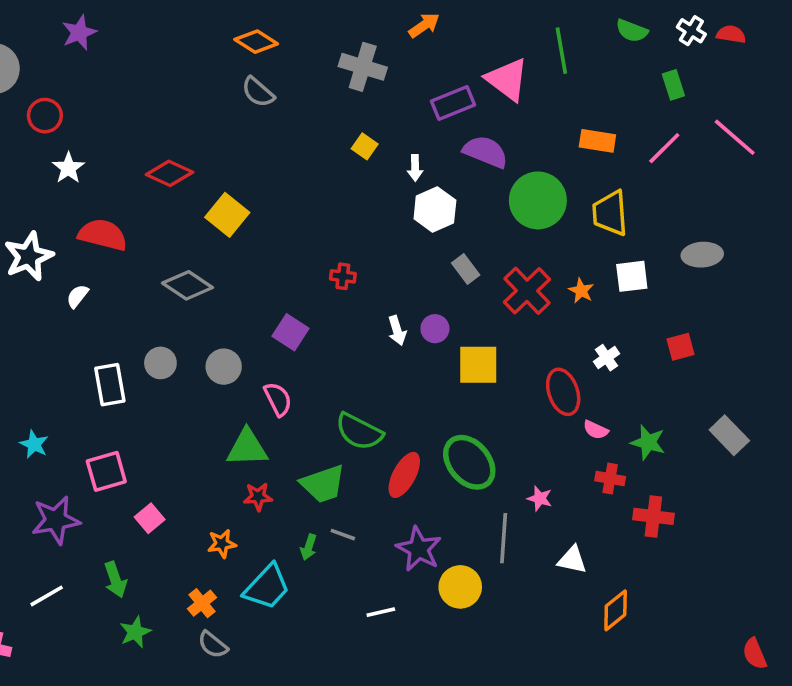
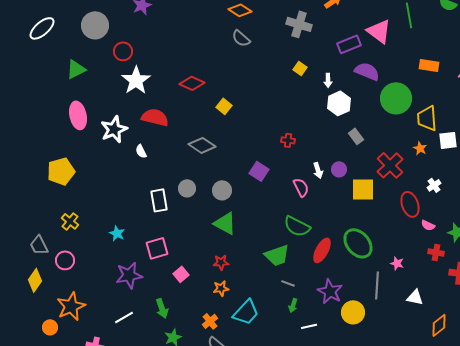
white star: (68, 168) -> (136, 80), size x1.6
yellow trapezoid: (610, 213) -> (427, 118), moved
yellow square: (227, 215) -> (224, 106), size x0.7
red cross: (527, 291) -> (390, 165), moved
white semicircle: (77, 296) -> (141, 151), turned -64
pink semicircle: (278, 399) -> (301, 187), moved
green triangle: (247, 448) -> (225, 223), moved, turned 30
red star: (258, 497) -> (221, 262), moved
green arrow: (309, 547) -> (293, 305), moved

